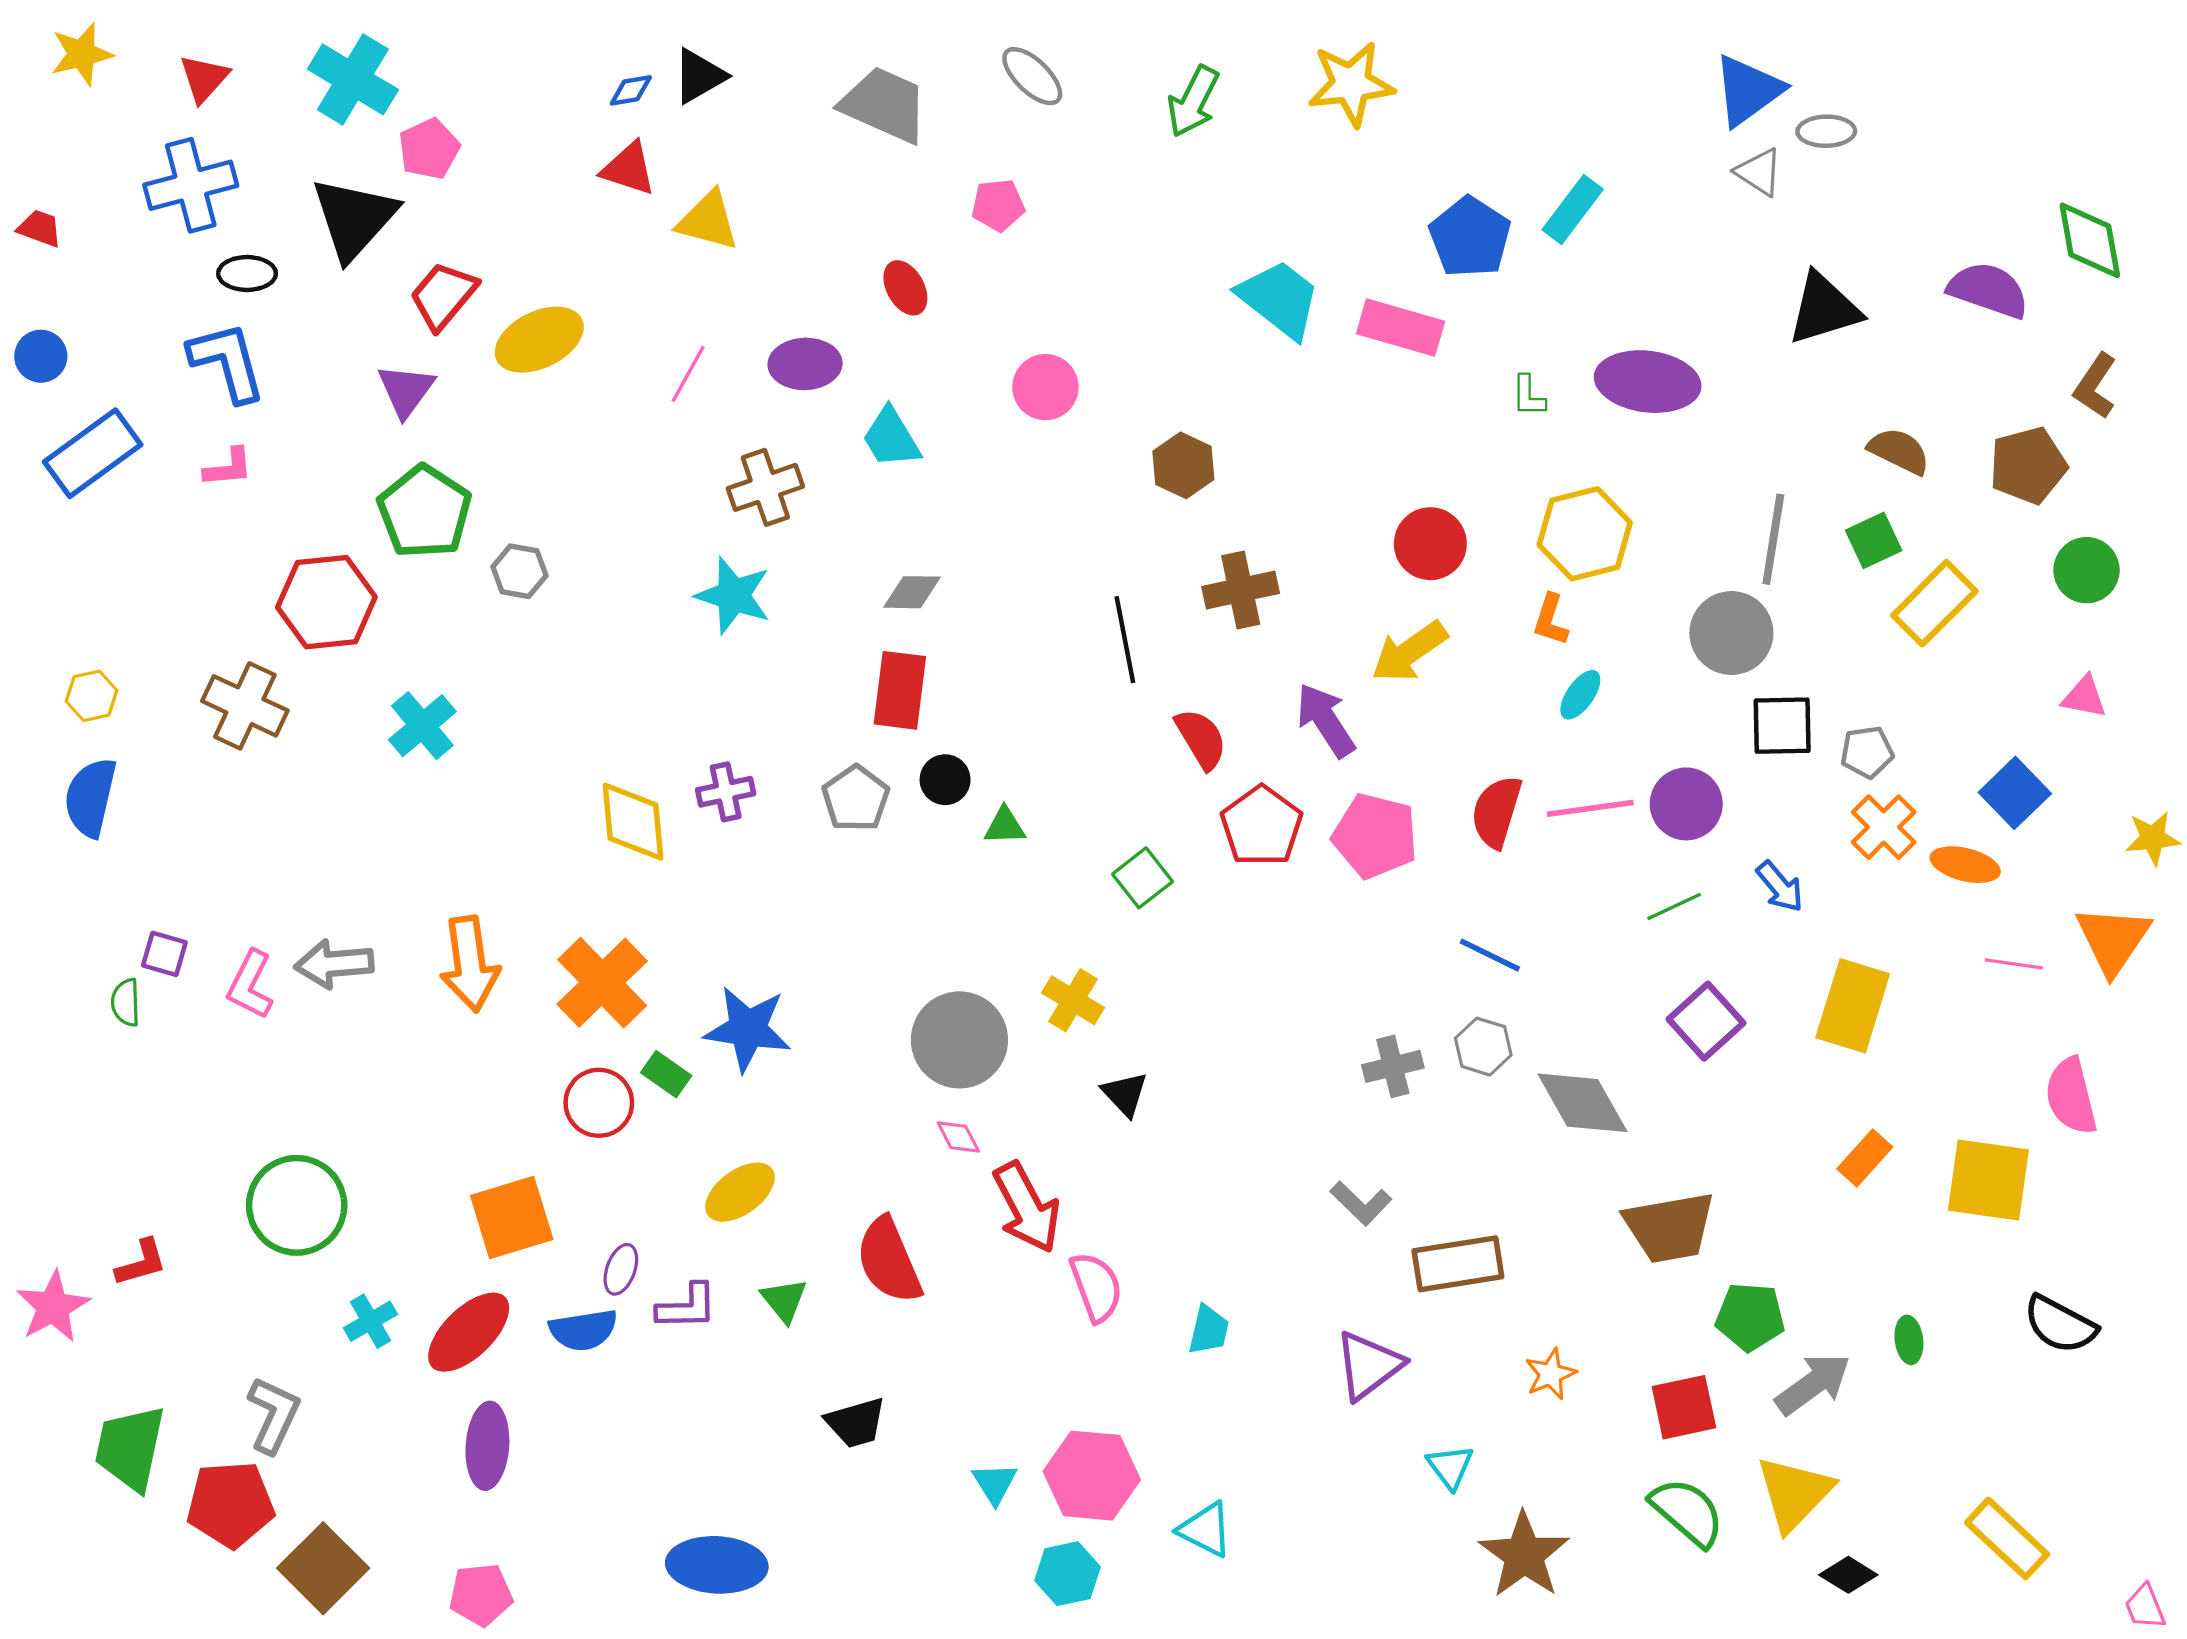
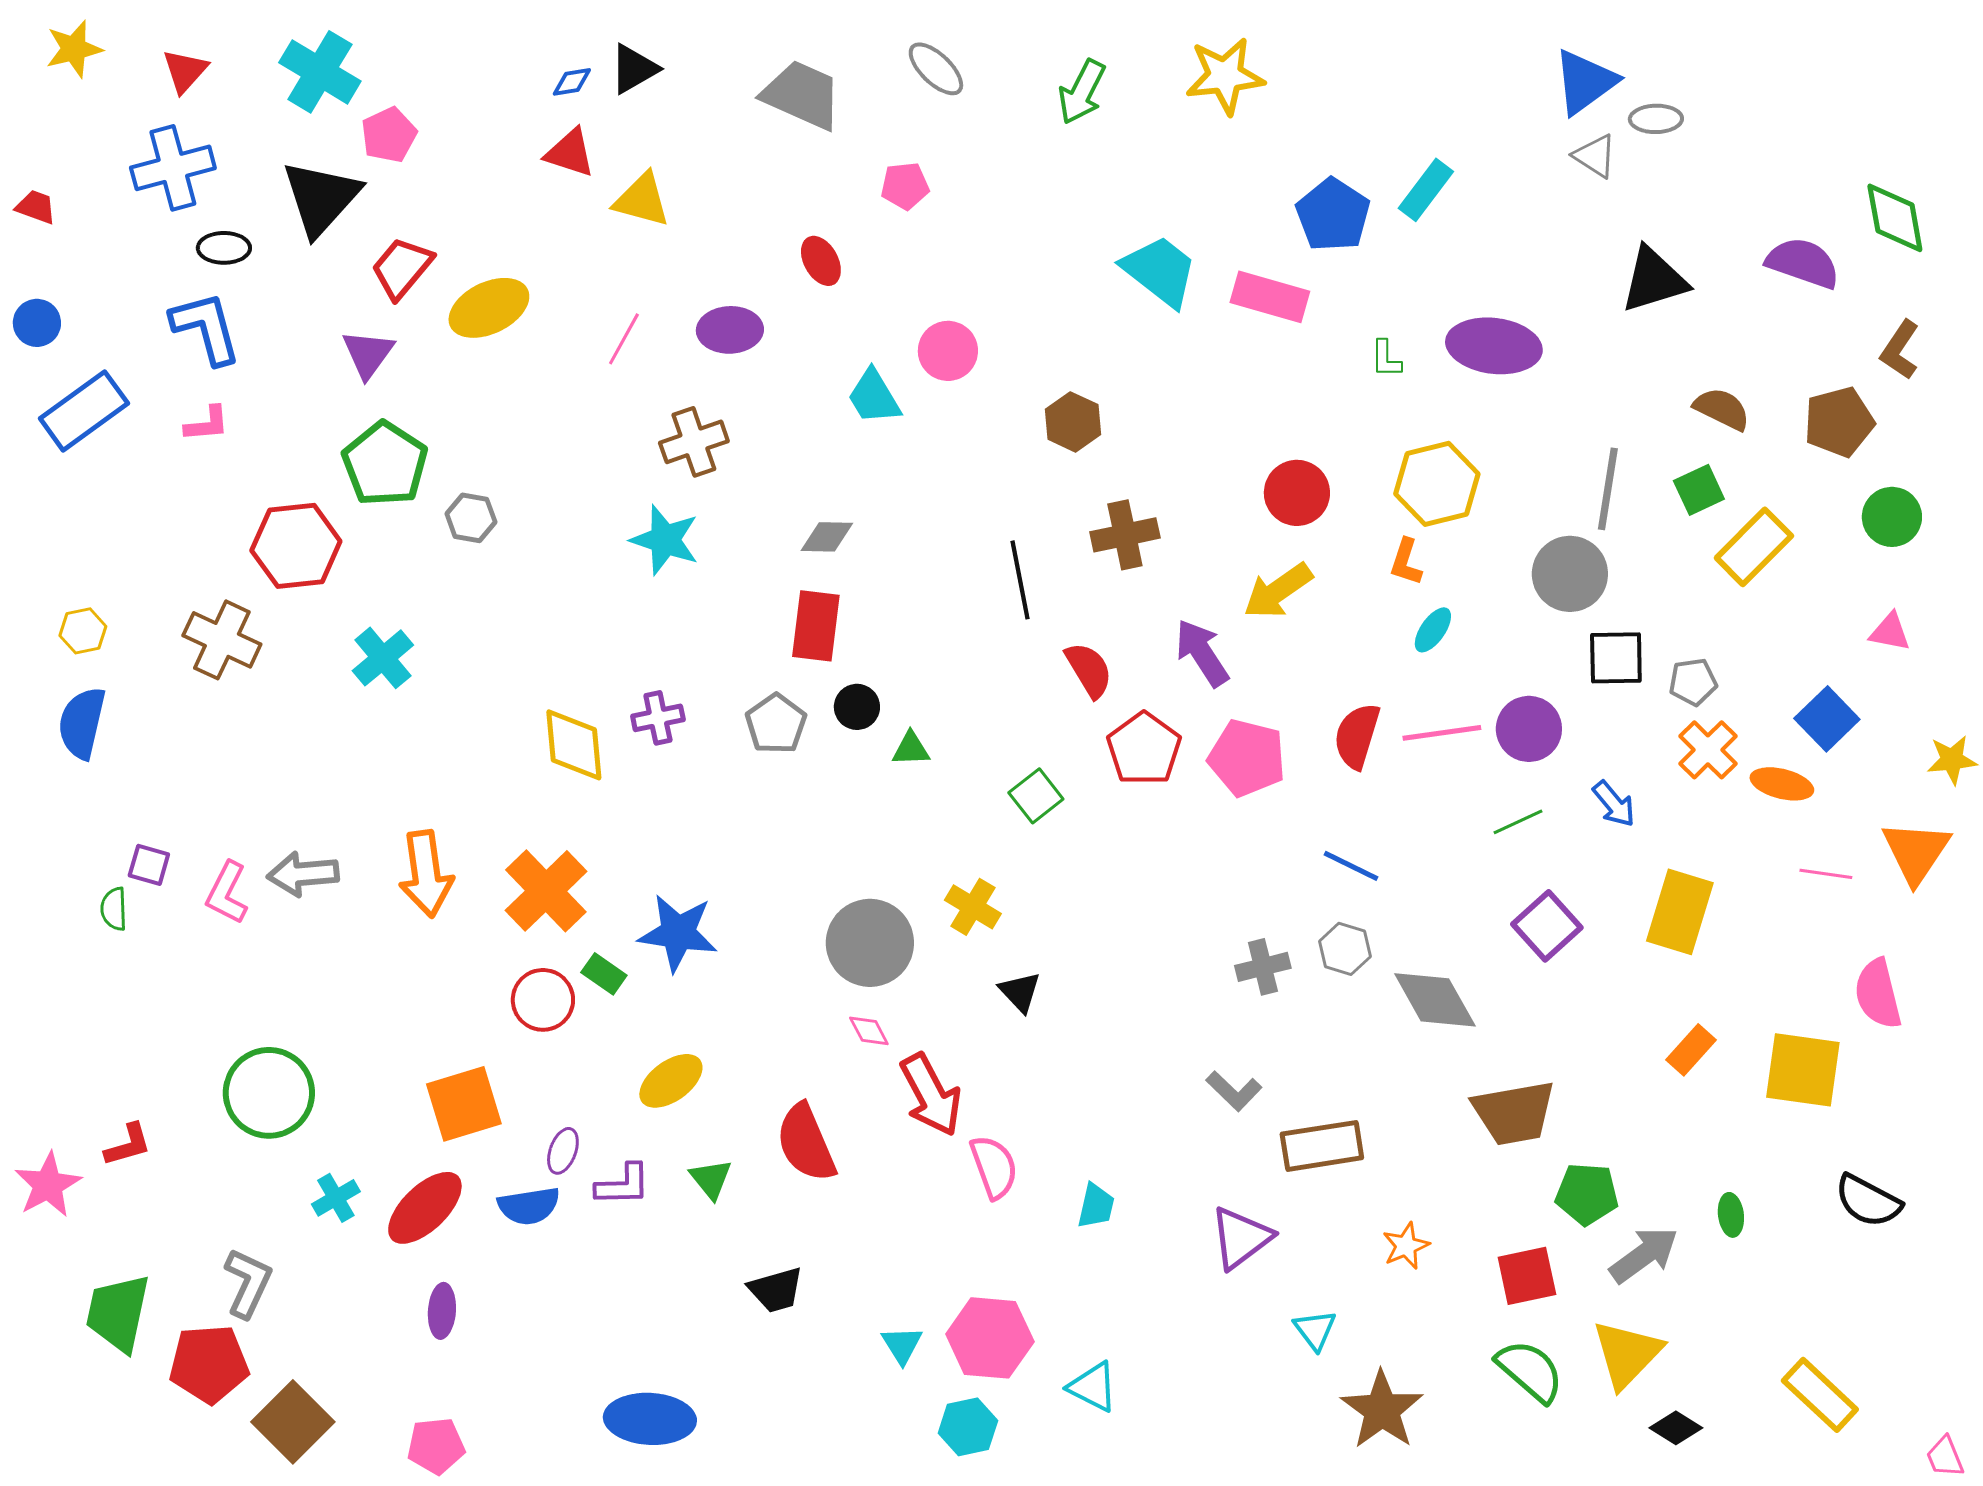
cyan trapezoid: (891, 438) -> (874, 397), moved
purple ellipse: (487, 1446) -> (442, 1311), size x0.7

